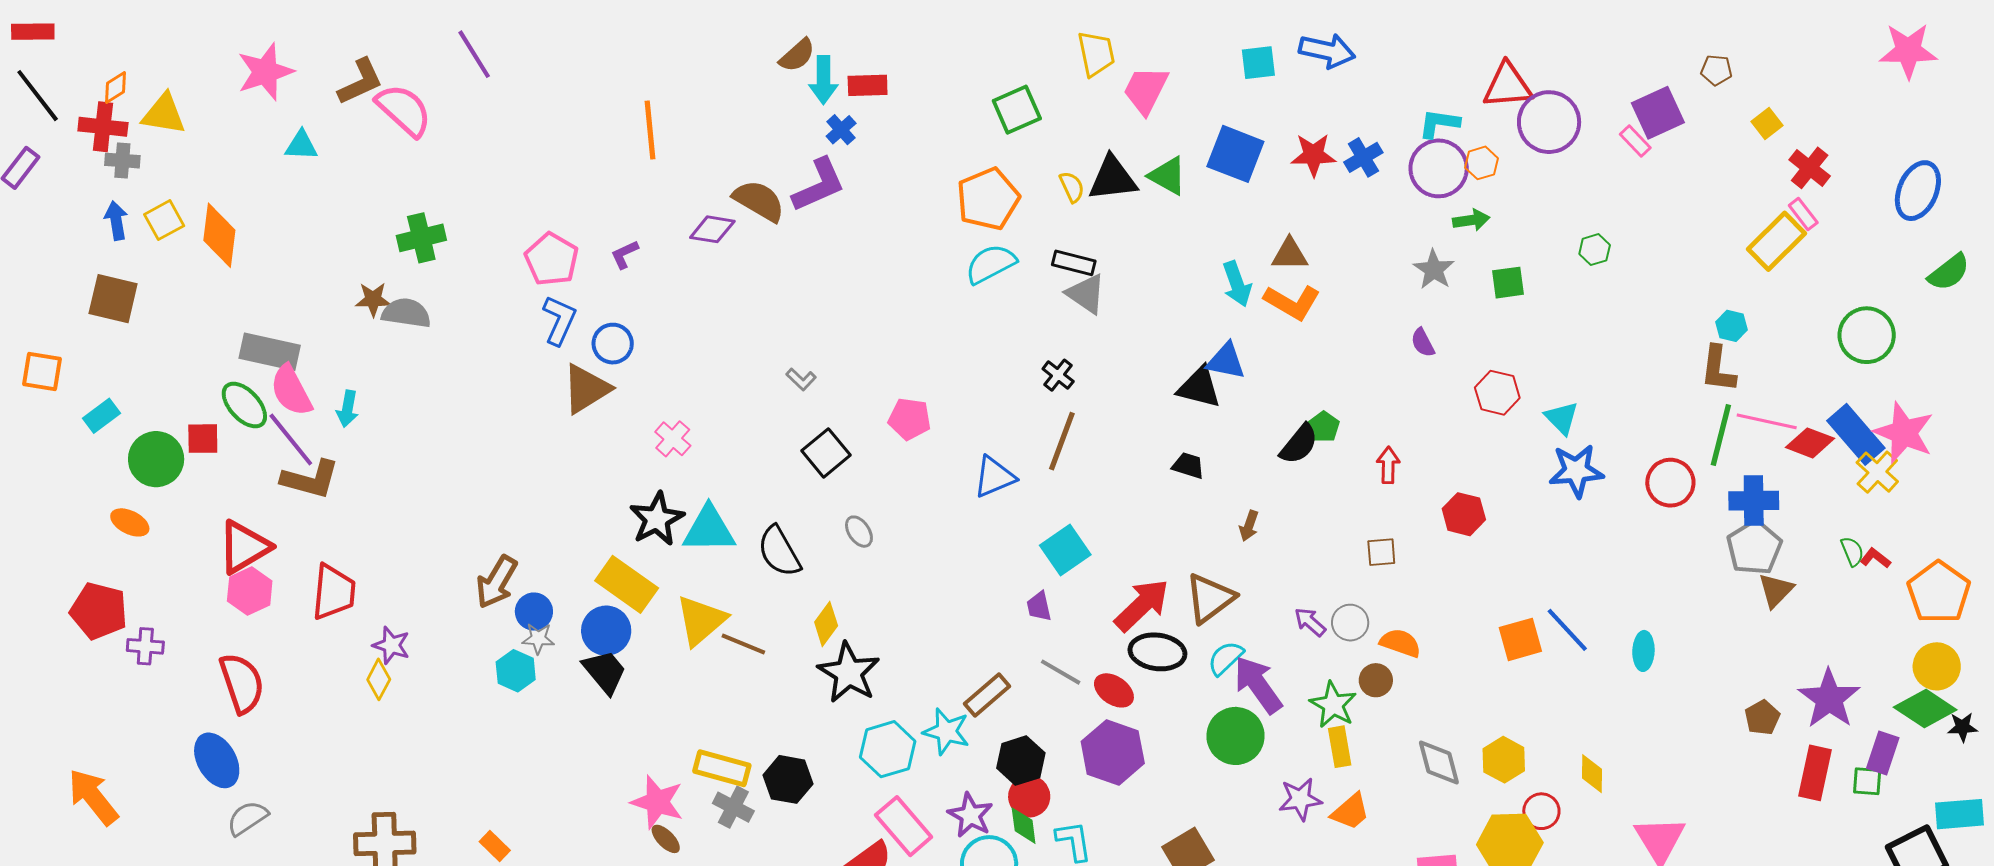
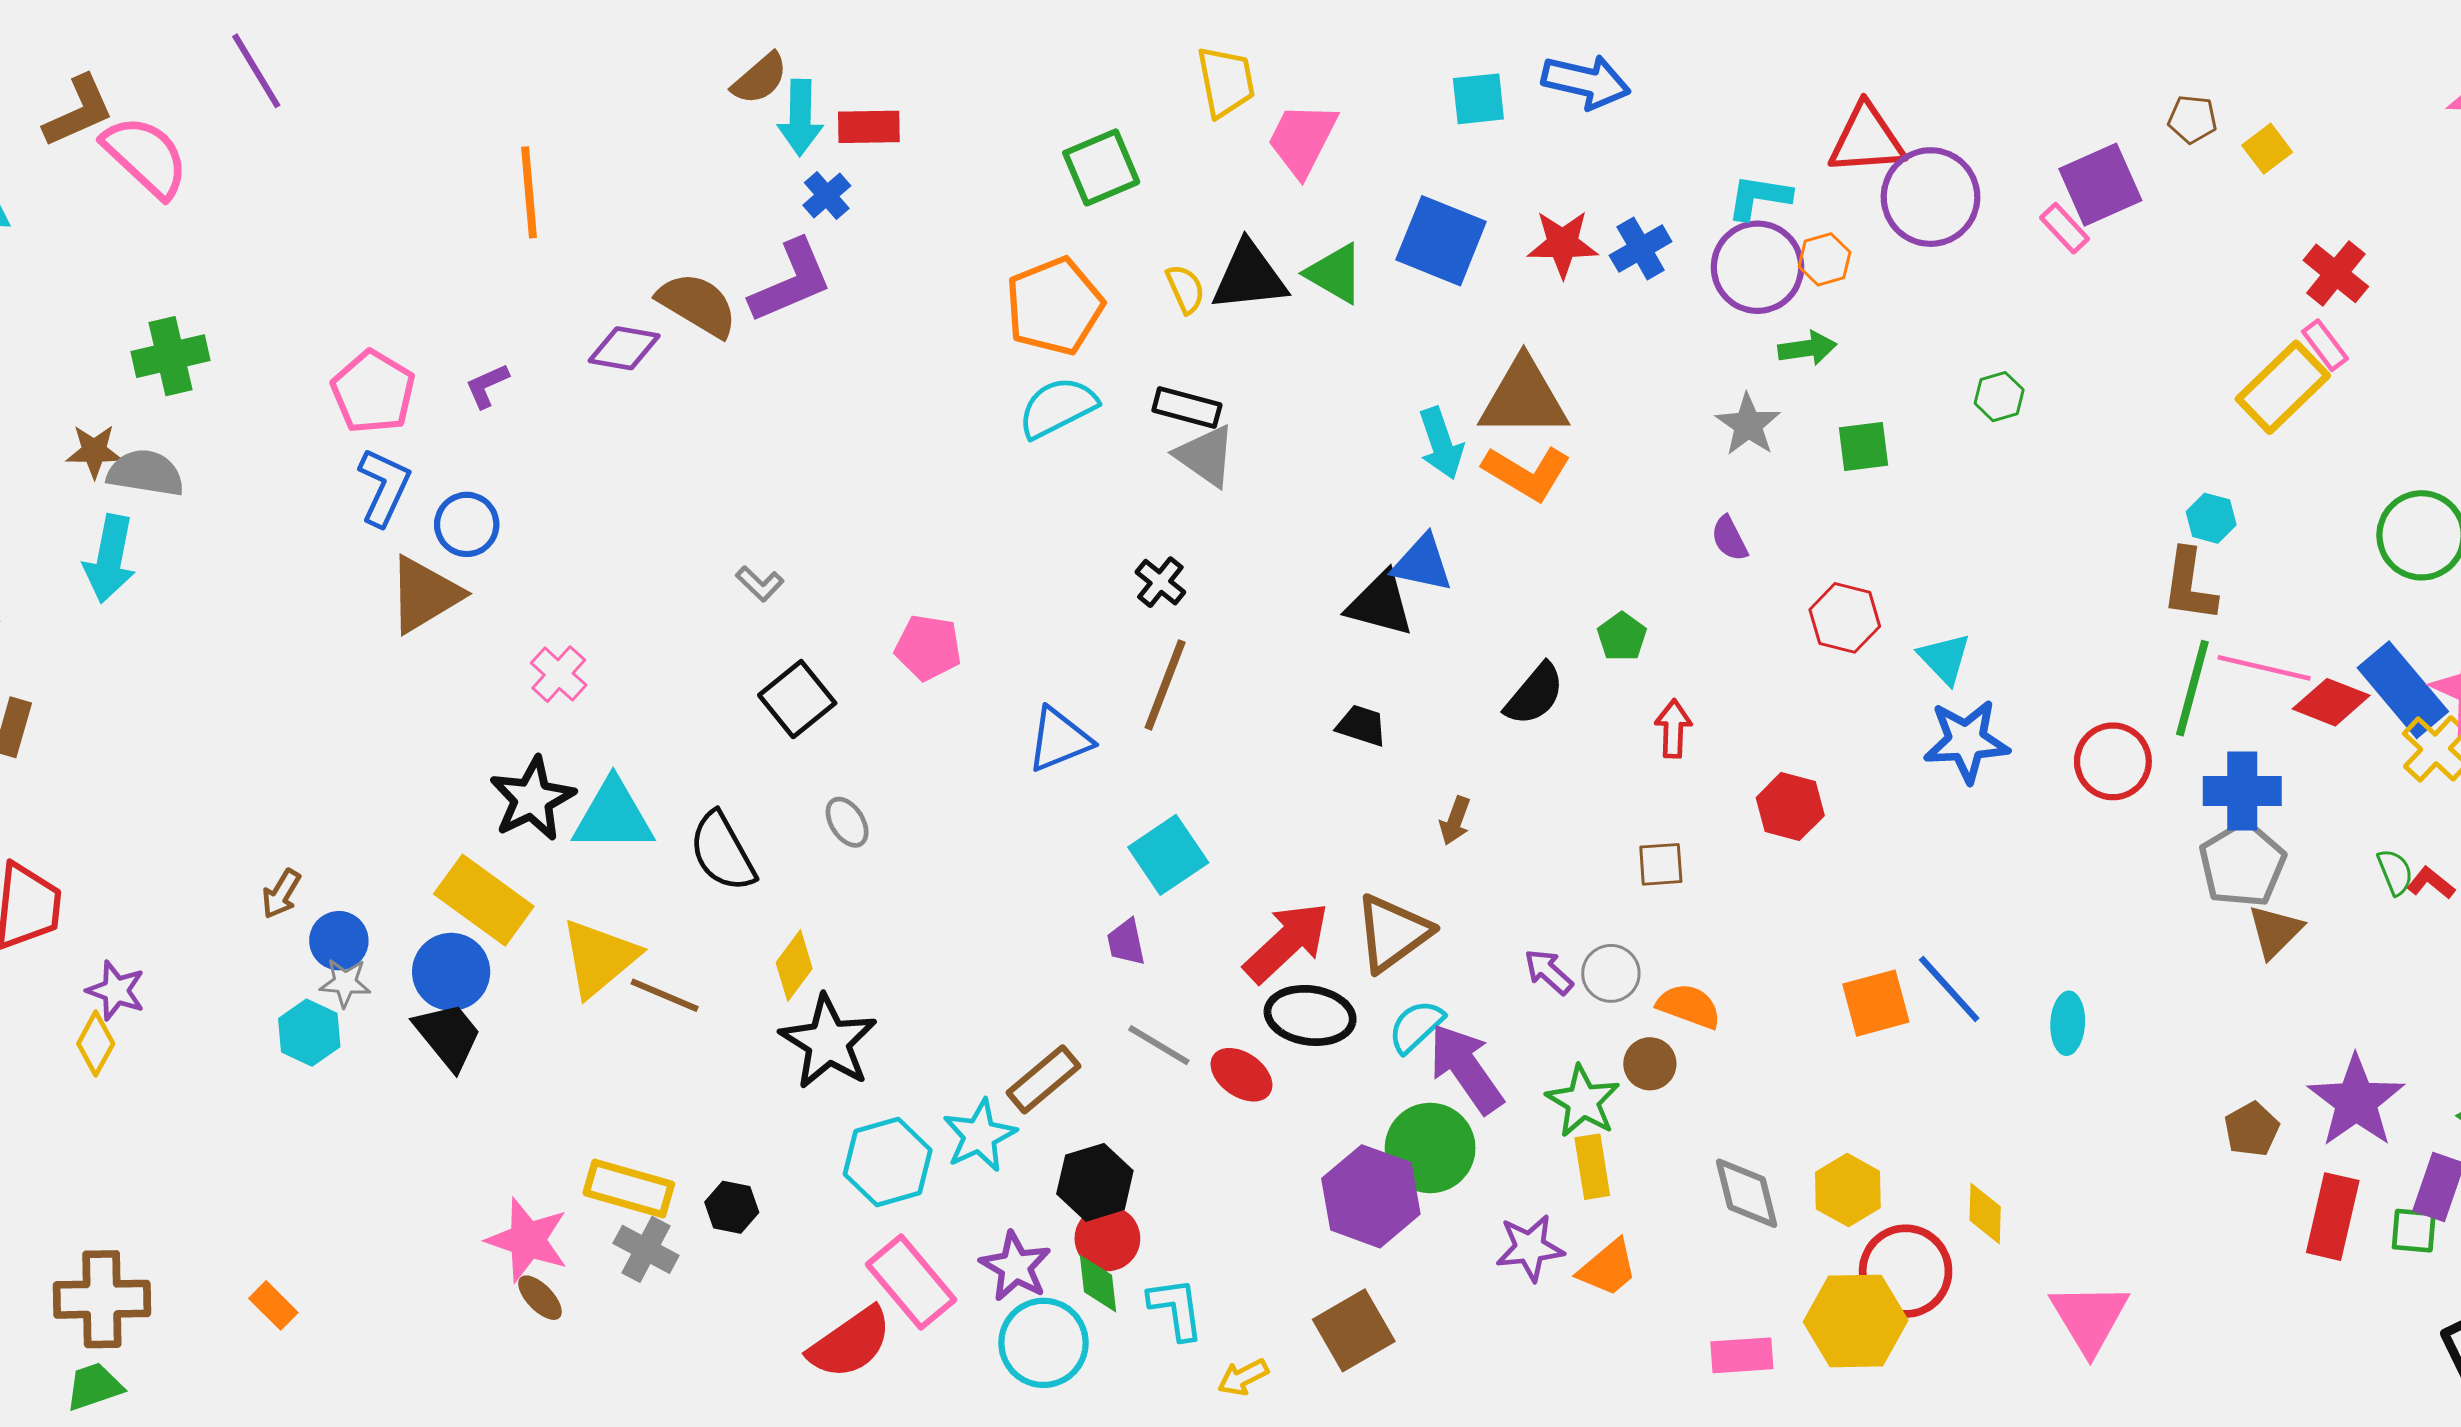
yellow square: (1767, 123) -> (2267, 149), moved
brown triangle: (1290, 254) -> (1524, 398), size x1.6
cyan arrow: (347, 409) -> (110, 559), moved, size x1.5
green pentagon: (1324, 427) -> (1622, 637), moved
brown arrow: (497, 582) -> (281, 894), size x0.6
cyan star: (946, 731) -> (980, 1136), turned 30
purple hexagon: (1113, 752) -> (1371, 1196), moved
black hexagon: (788, 779) -> (732, 1207), size x0.7
red circle: (1541, 811) -> (1906, 1271), size x1.6

